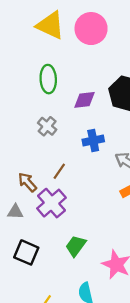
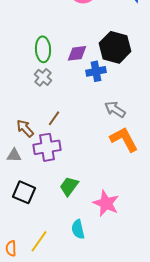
green ellipse: (48, 79) -> (43, 49), moved
blue cross: (93, 140) -> (96, 71), moved
purple cross: (52, 203) -> (47, 147), turned 32

